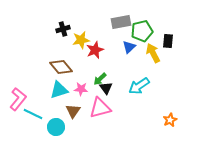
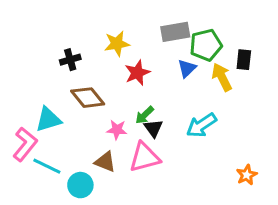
black cross: (63, 29) -> (70, 60), moved
yellow star: (81, 40) -> (117, 44), moved
cyan triangle: (59, 90) -> (48, 119), moved
brown triangle: (73, 111) -> (105, 162), turned -42

